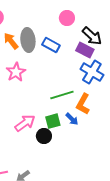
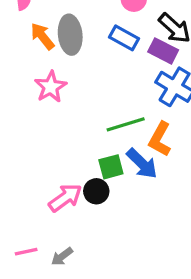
blue rectangle: (51, 45) -> (124, 38), moved
blue arrow: (72, 119) -> (142, 164), size x1.5
pink arrow: (25, 123) -> (65, 198), moved

